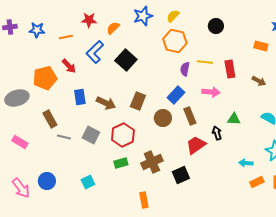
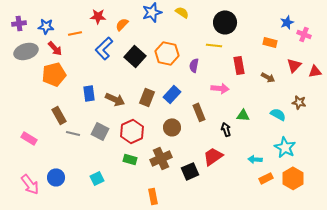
yellow semicircle: (173, 16) -> (182, 12), turned 80
black circle: (216, 26) -> (225, 22), size x1.5
orange hexagon: (175, 41) -> (167, 53), moved
yellow line: (205, 62) -> (214, 45), moved
red arrow: (69, 66) -> (55, 48), moved
blue rectangle: (176, 95) -> (172, 94), moved
gray ellipse: (17, 98) -> (26, 51), moved
brown circle: (163, 118) -> (172, 127), moved
red trapezoid: (196, 145) -> (213, 156), moved
green rectangle: (121, 163) -> (130, 159), turned 32

